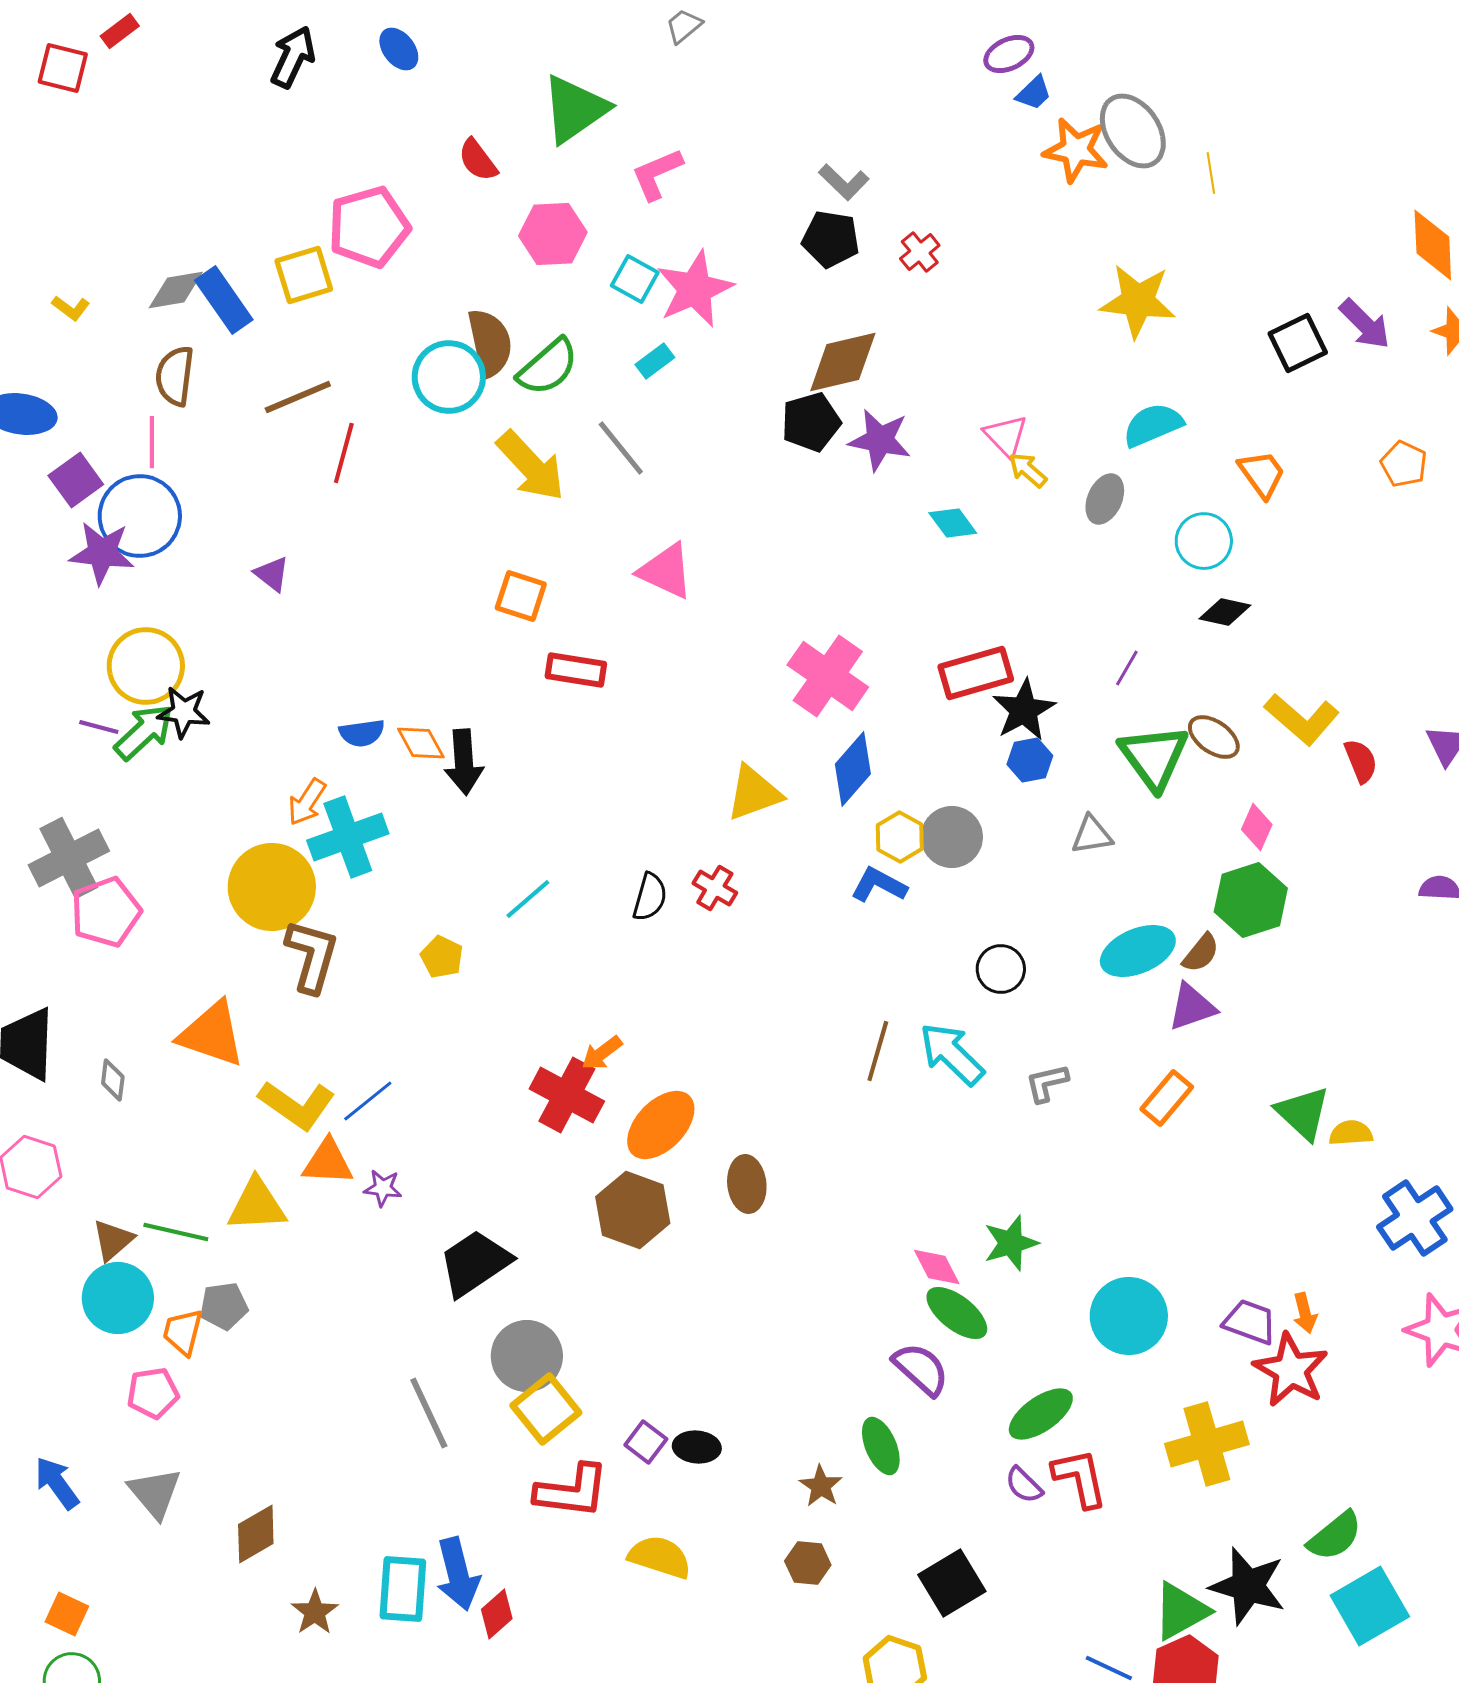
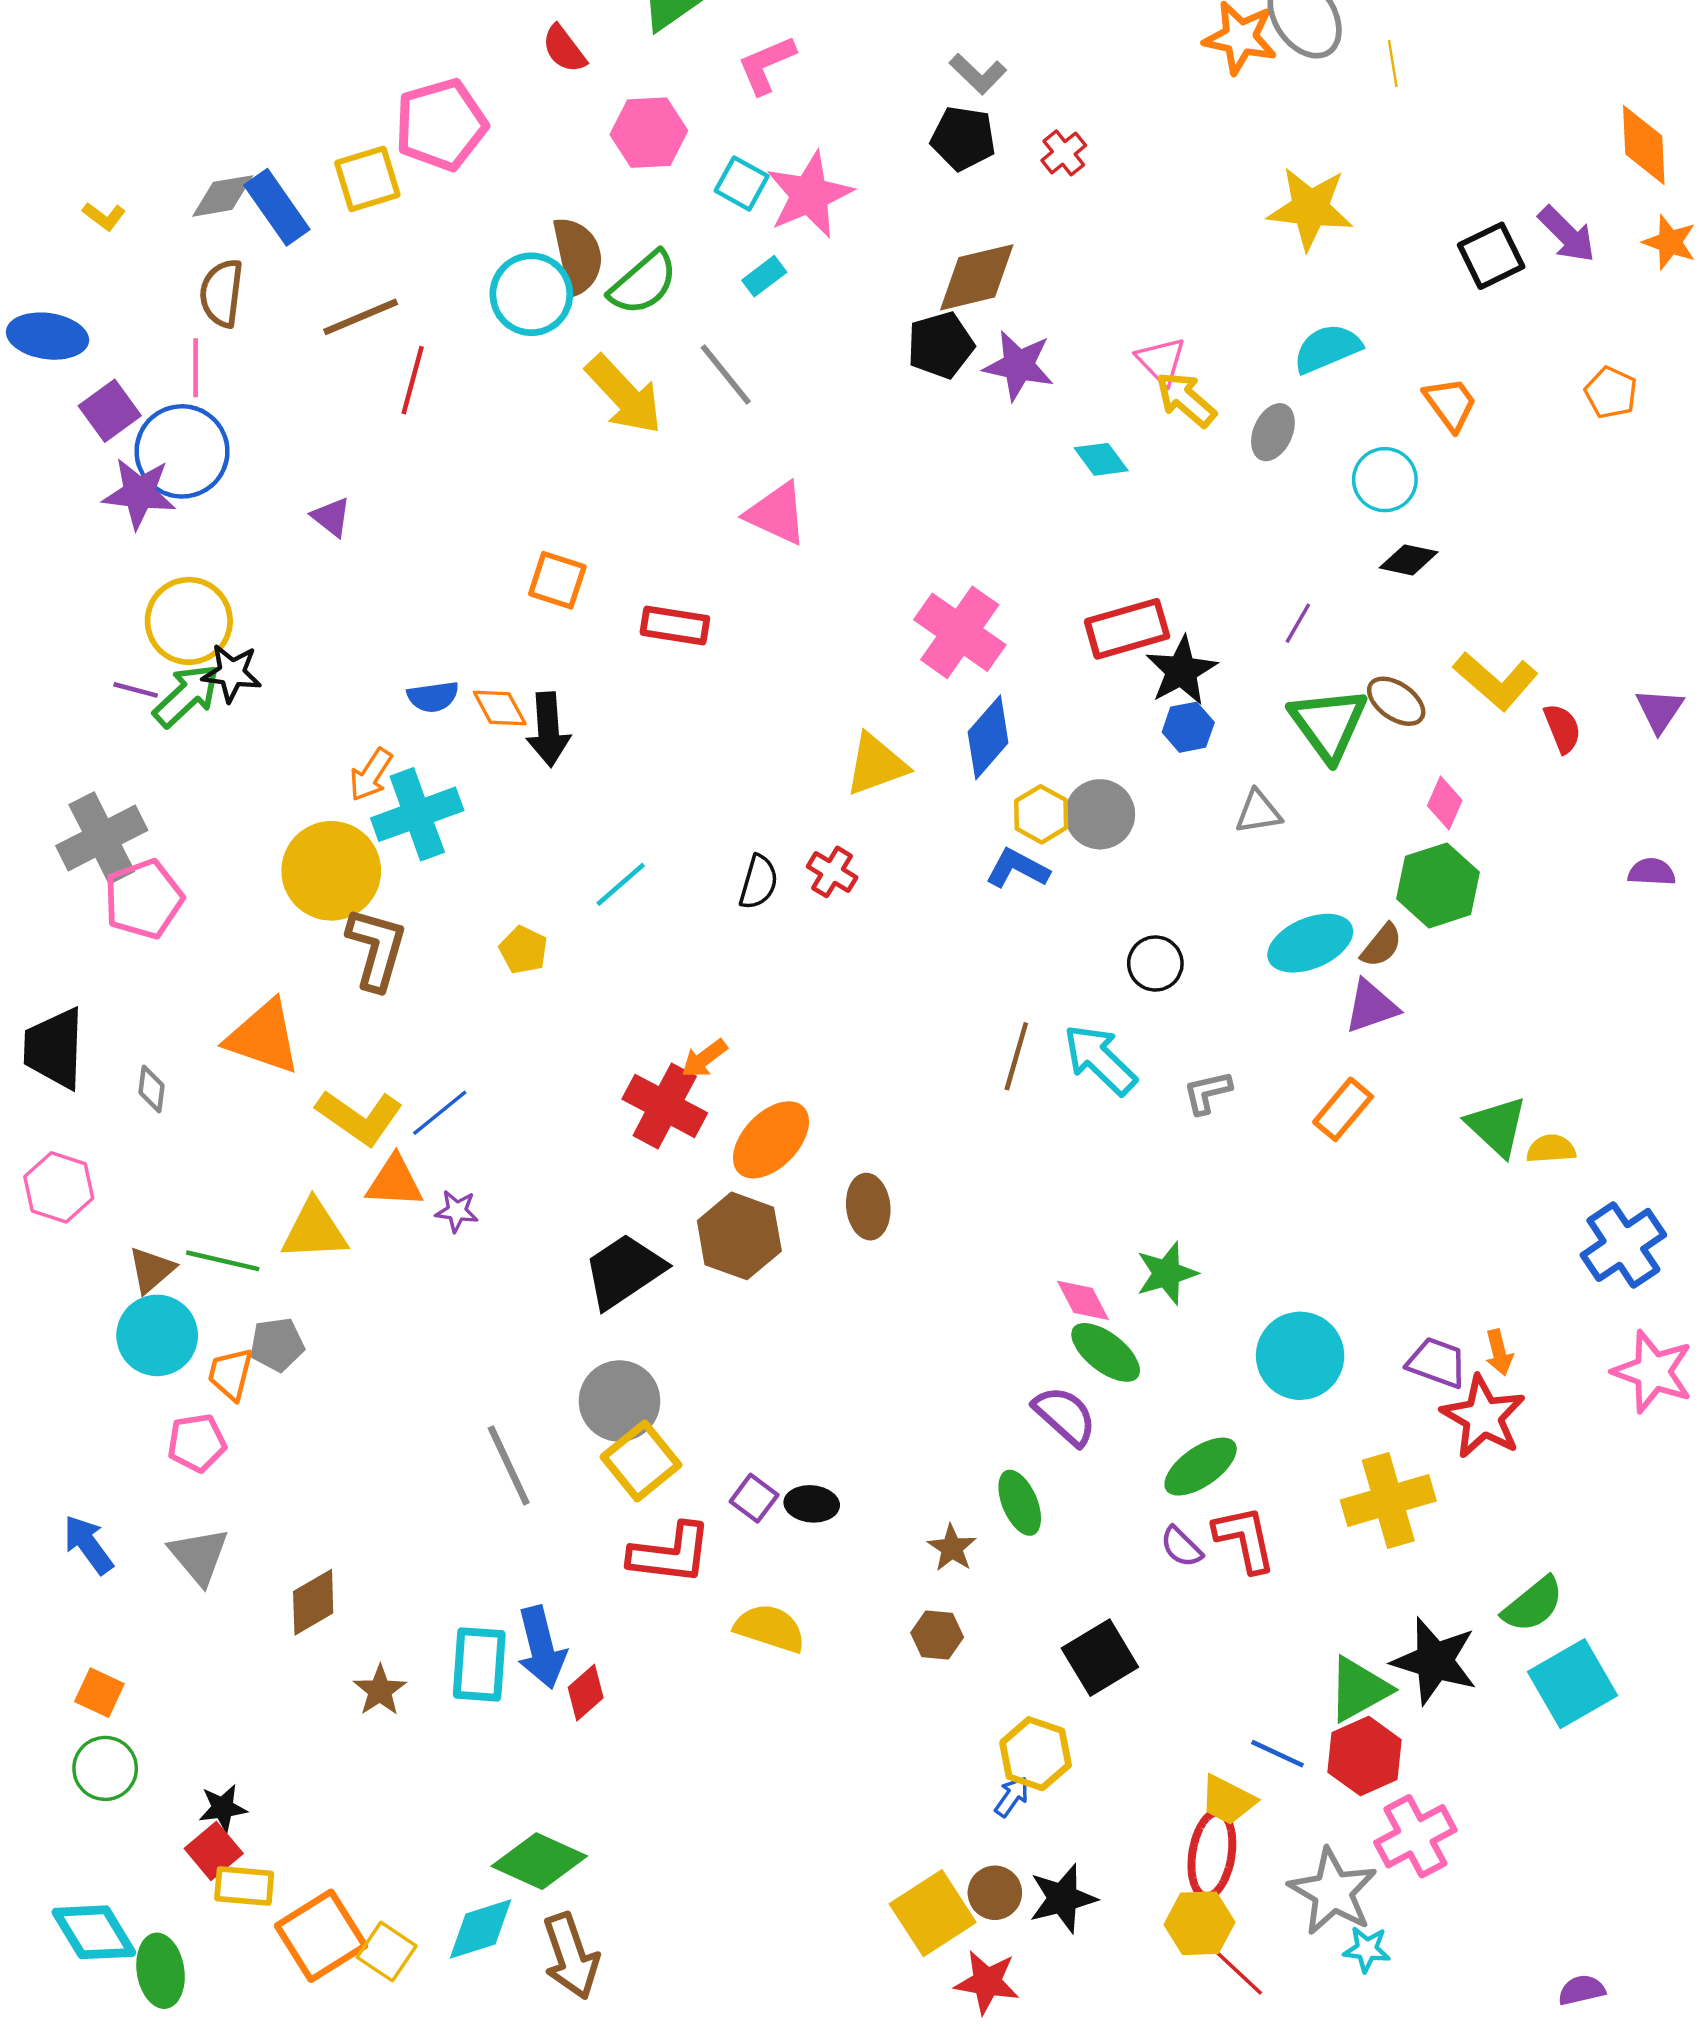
yellow arrow: (1028, 470) -> (1186, 399), size x1.4
orange square: (521, 596) -> (557, 580), moved
black trapezoid: (475, 1263) -> (624, 1271), moved

